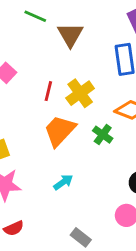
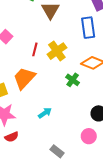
orange trapezoid: (60, 131) -> (24, 78), moved
red semicircle: (14, 228) -> (12, 137), moved

